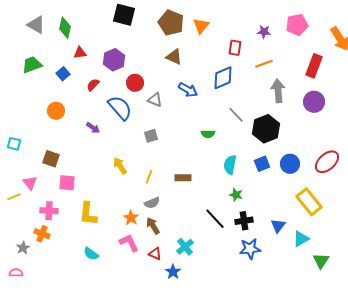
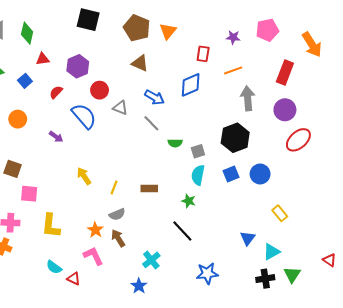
gray line: (236, 115) -> (151, 123), moved
gray square: (151, 136) -> (198, 151), moved
red ellipse: (327, 162) -> (298, 140), moved
green star: (236, 195) -> (189, 201), moved
yellow rectangle: (309, 202) -> (280, 213), size x0.6
black cross: (244, 221) -> (265, 279), moved
blue star: (250, 249) -> (207, 273), moved
red triangle: (155, 254) -> (74, 279), moved

